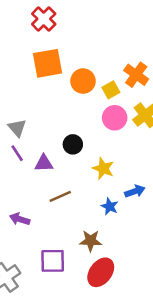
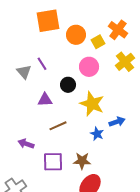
pink circle: (115, 118) -> (89, 67), moved
purple line: (17, 153) -> (42, 64), moved
yellow star: (103, 168) -> (92, 104), size x1.4
purple square: (53, 261) -> (53, 162), moved

